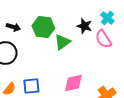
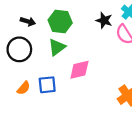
green triangle: (62, 42) -> (57, 47), moved
pink diamond: (73, 83) -> (79, 70), moved

